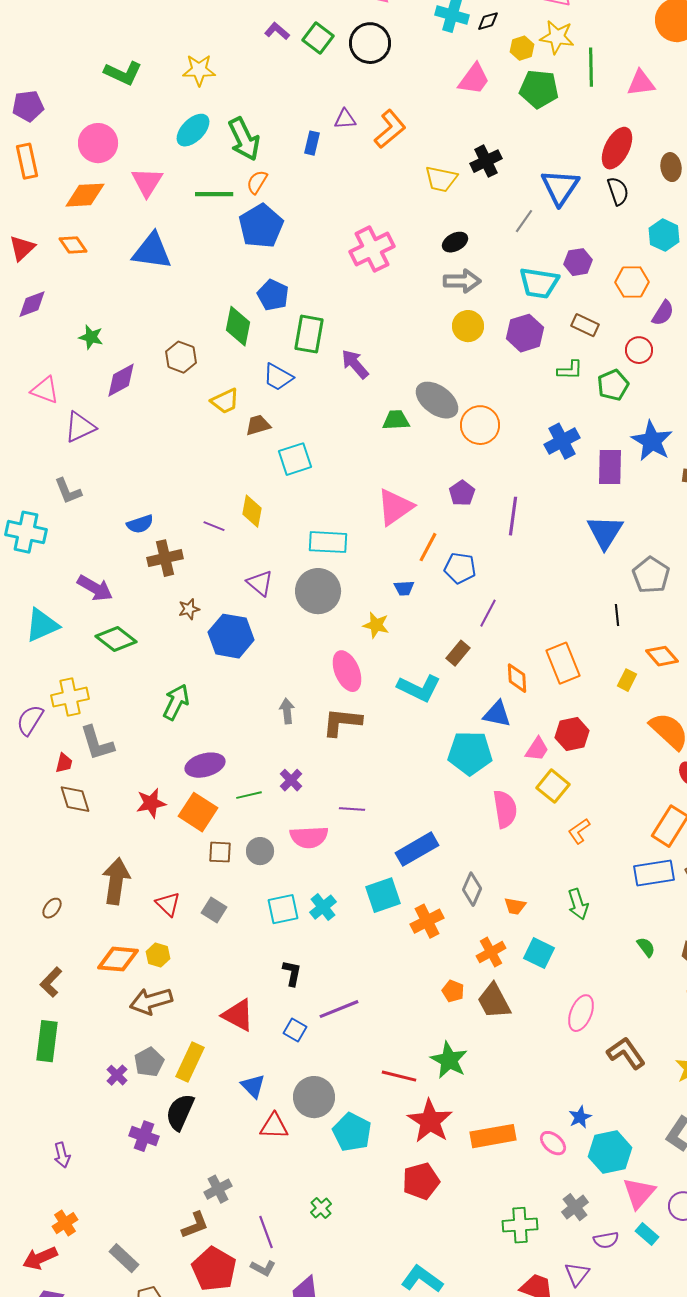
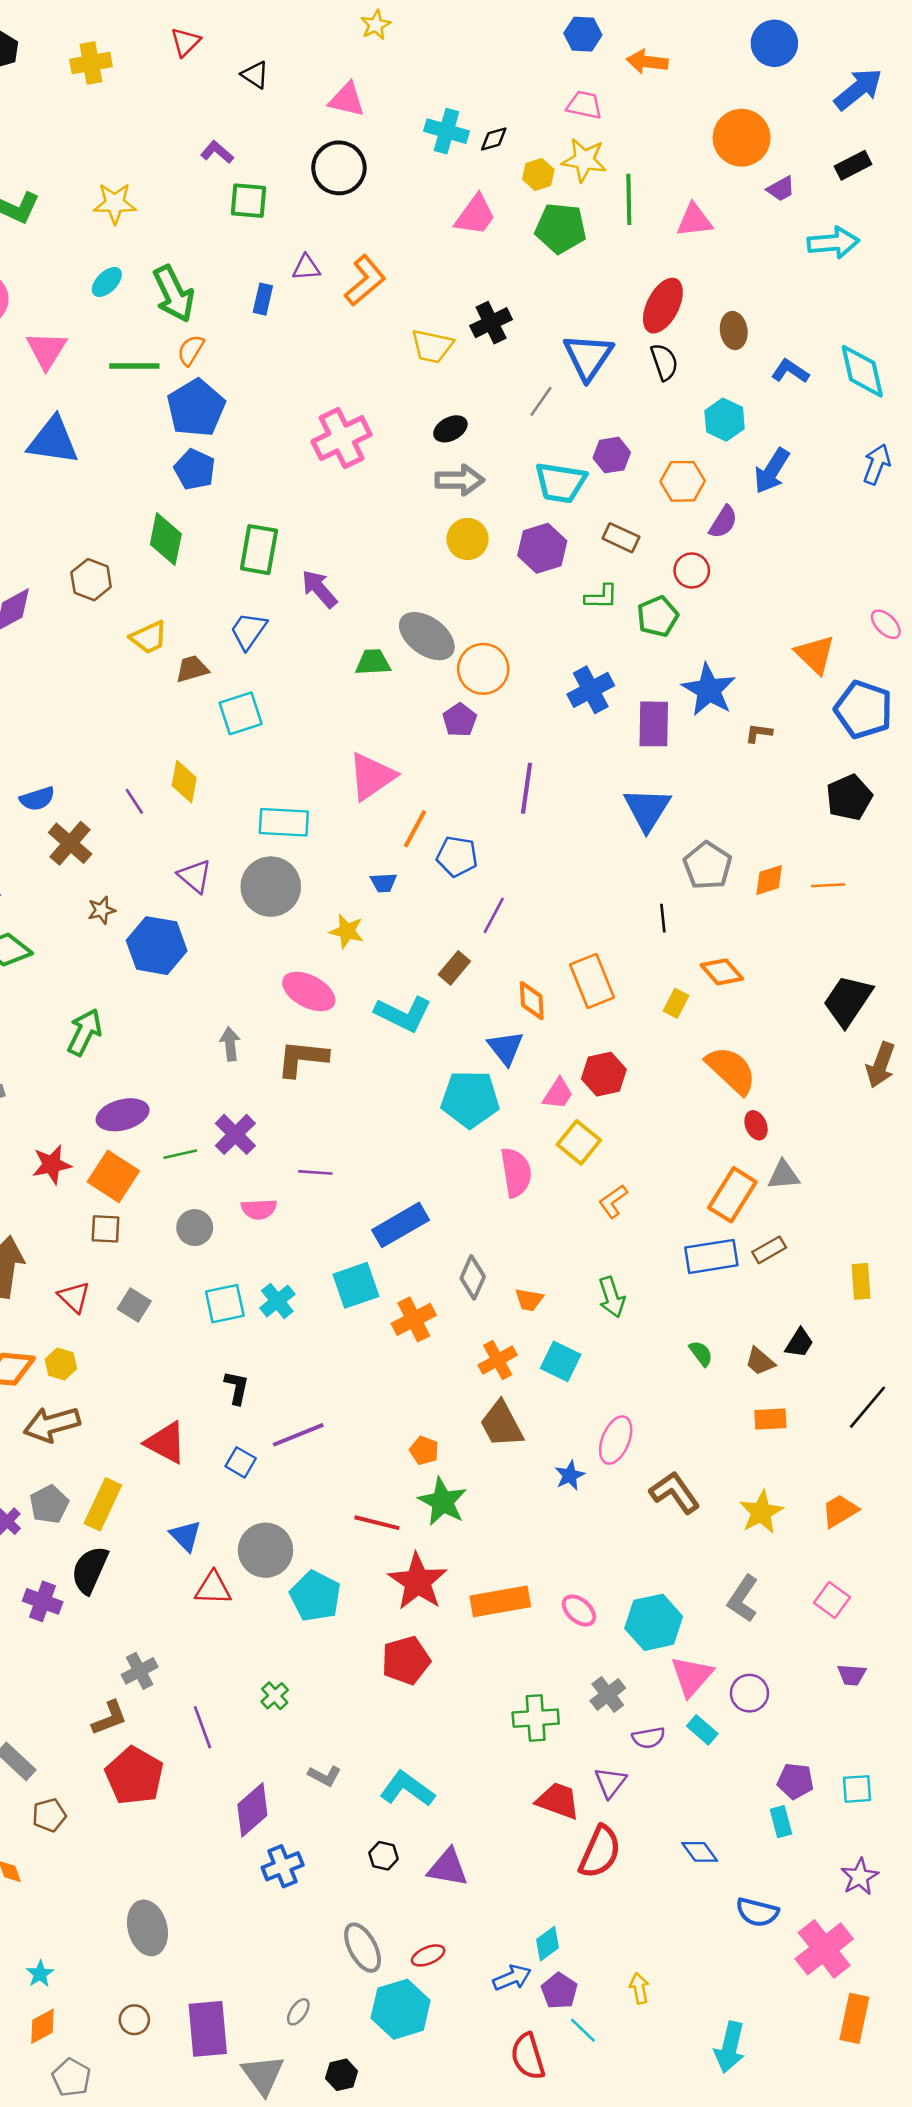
green square: (318, 38) -> (248, 201), moved, turned -32
cyan ellipse: (193, 130) -> (107, 282), size x0.7
blue pentagon: (273, 295) -> (195, 470), moved
blue trapezoid: (278, 377) -> (248, 631), moved, turned 96
purple pentagon: (462, 493) -> (460, 720), moved
purple line: (214, 526) -> (134, 801), turned 35
brown cross: (165, 558) -> (70, 843), turned -36
pink ellipse: (347, 671) -> (309, 991), turned -39
blue triangle: (497, 714) -> (506, 1048), turned 40
purple cross: (291, 780) -> (235, 1134), size x1.4
pink semicircle: (309, 837) -> (259, 1209), size x0.7
brown square: (220, 852) -> (106, 1229), moved
orange pentagon: (453, 991) -> (424, 1451), moved
blue star: (580, 1117) -> (570, 1475), moved
gray L-shape: (263, 1268) -> (325, 1776), moved

